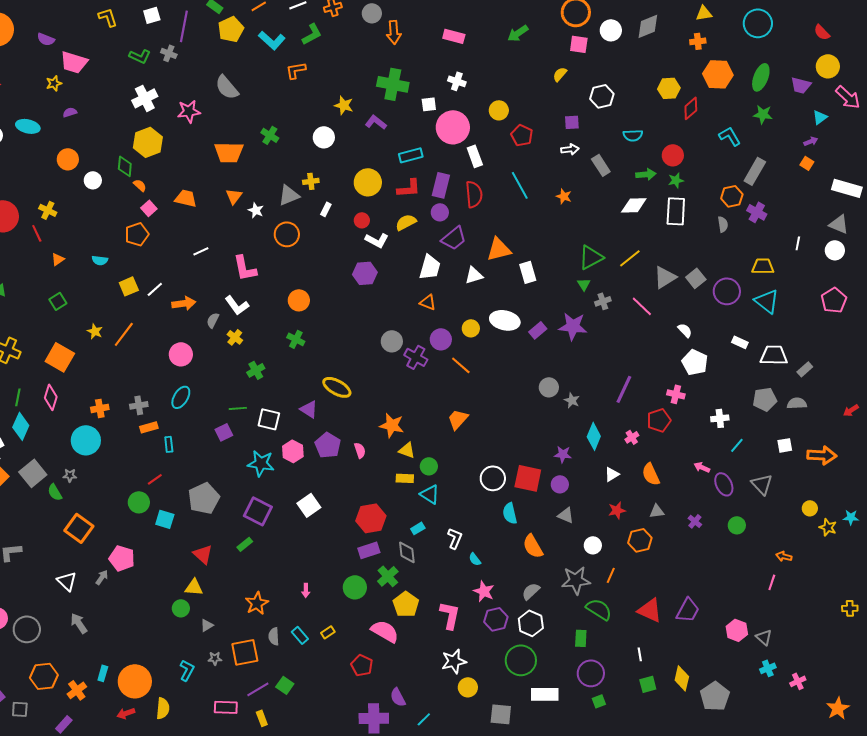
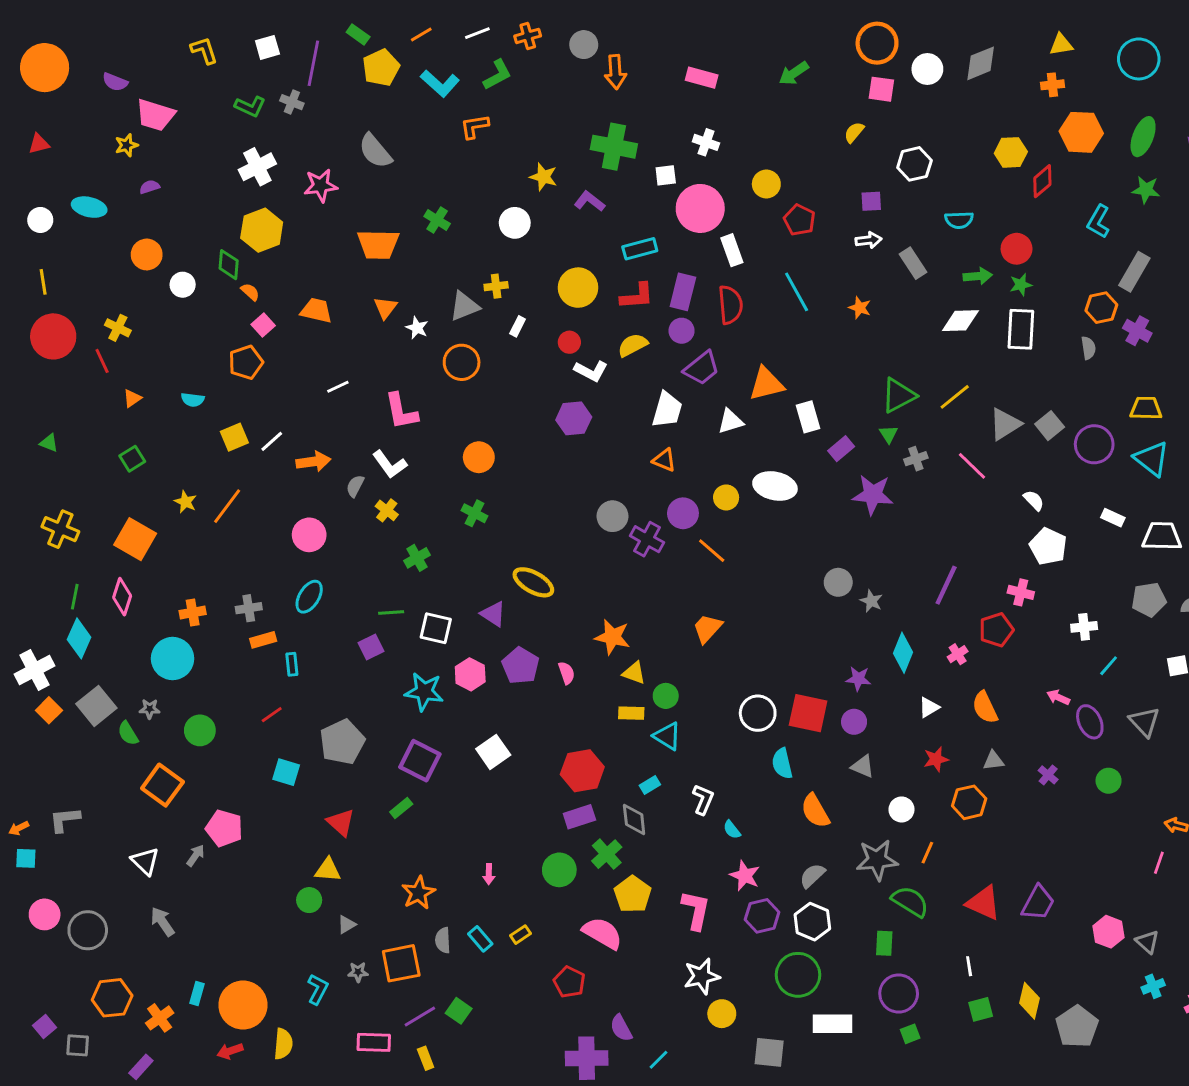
cyan L-shape: (730, 136) -> (1098, 221), turned -120
purple rectangle: (538, 330) -> (841, 449), moved
green circle: (139, 502) -> (200, 730), moved

